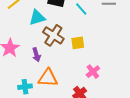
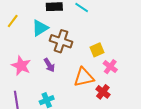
yellow square: (78, 43) -> (97, 50), moved
orange triangle: (48, 78) -> (84, 77), moved

